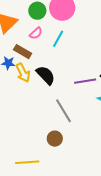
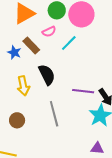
yellow arrow: (23, 73) -> (23, 86), moved
brown circle: (55, 139) -> (17, 120), moved

